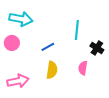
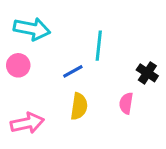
cyan line: (77, 30) -> (99, 46), moved

